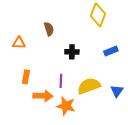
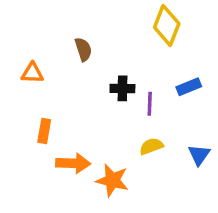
purple line: (61, 81) -> (150, 104), moved
yellow semicircle: (89, 86) -> (151, 146), size x0.6

